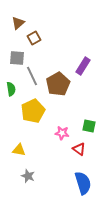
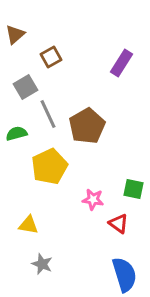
brown triangle: (18, 23) -> (15, 34), moved
gray square: (17, 58) -> (25, 87), turned -35
purple rectangle: (83, 66) -> (122, 63), moved
green semicircle: (11, 89) -> (16, 133), turned -96

